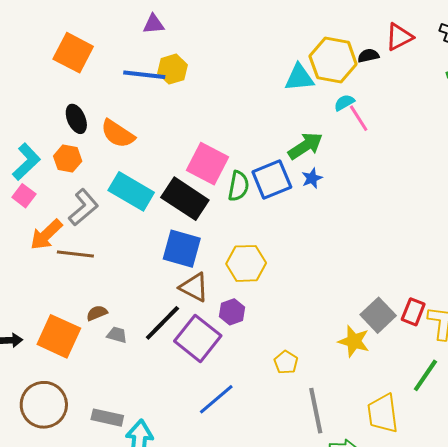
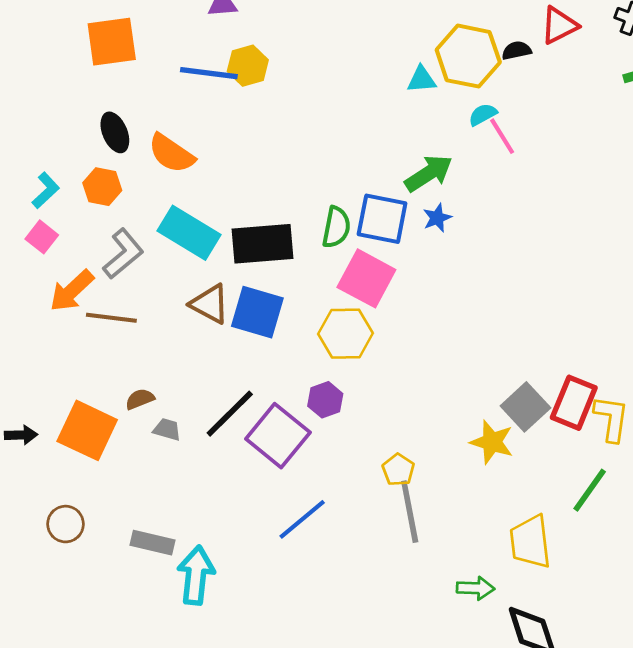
orange square: (73, 53) -> (112, 42), turned -36
cyan triangle: (299, 78) -> (422, 80), size x0.7
cyan L-shape: (26, 162) -> (46, 190), size x0.7
pink square: (207, 164) -> (366, 278), moved
blue square: (272, 179) -> (382, 219), turned 33
black rectangle: (185, 199) -> (263, 244), turned -39
brown triangle: (194, 287) -> (210, 304), moved
red rectangle: (413, 312) -> (574, 403), size x1.4
brown circle: (44, 405) -> (66, 524), size x0.6
gray line: (316, 411) -> (410, 512), moved

